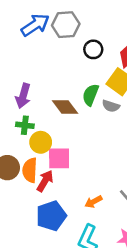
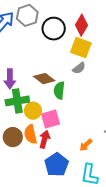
black circle: (93, 49) -> (54, 29), size x1.5
green semicircle: (91, 95) -> (59, 90), moved
gray semicircle: (111, 106) -> (79, 68), turned -40
green cross: (25, 125) -> (17, 101), size x1.6

